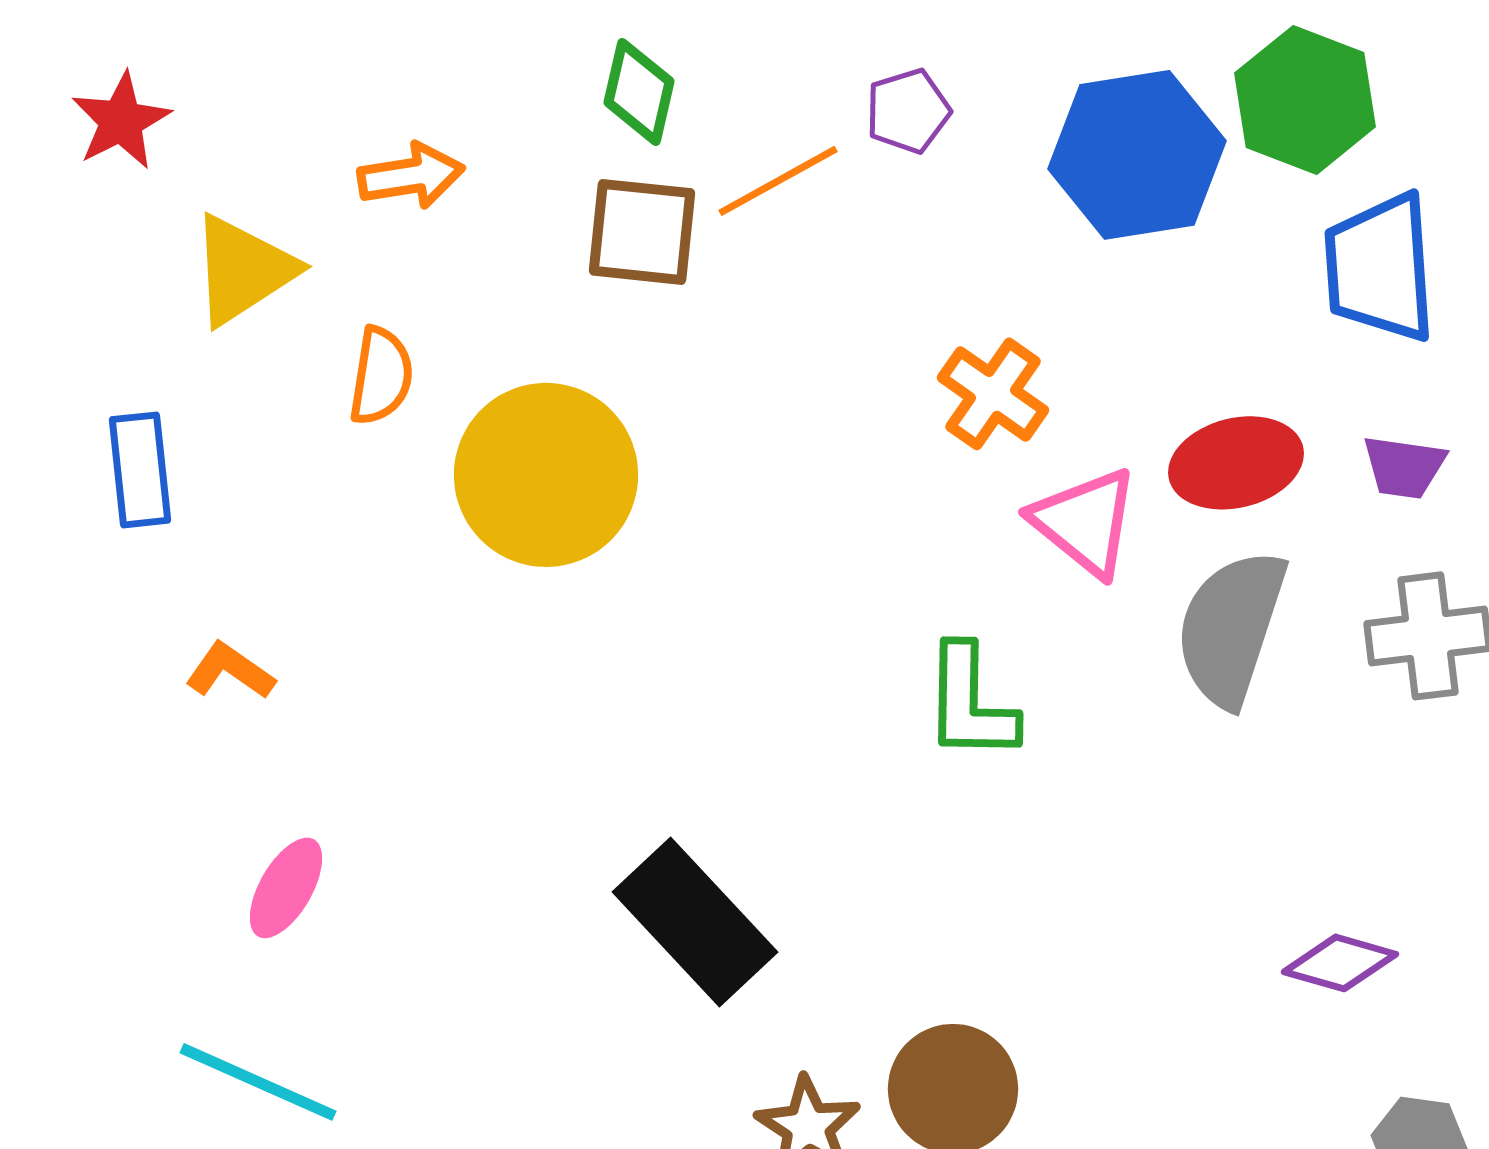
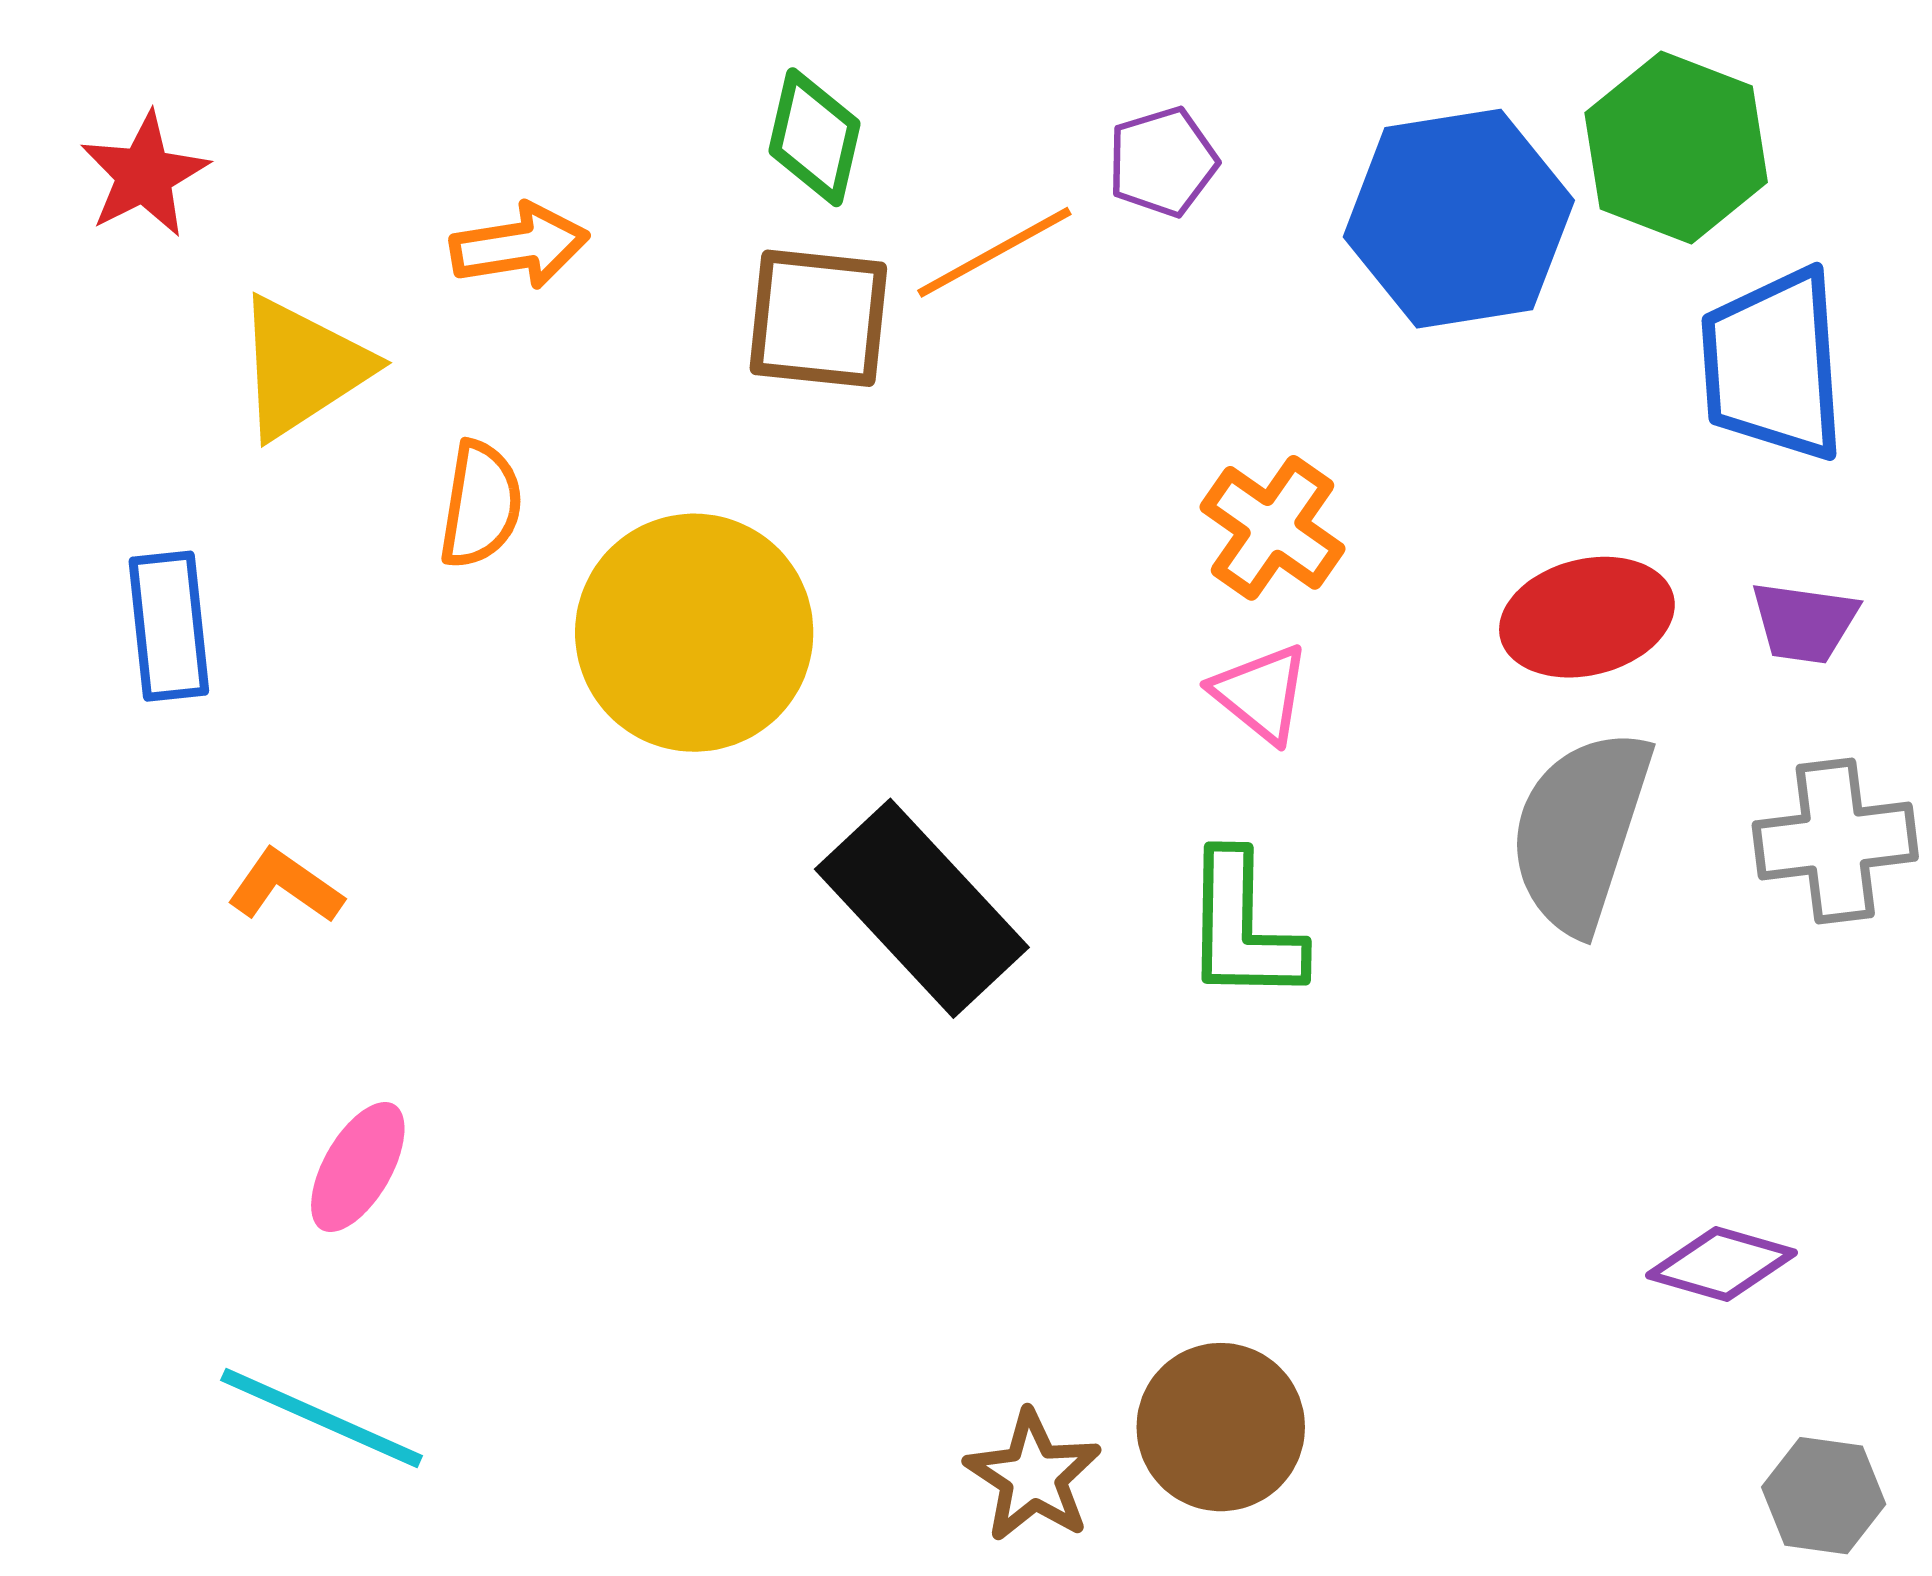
pink triangle: (1085, 522) -> (1261, 693), moved, size x0.7
black rectangle: (695, 922) -> (922, 908), moved

